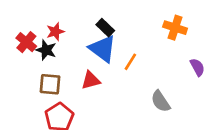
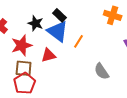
red star: (55, 32) -> (22, 45), moved, size x1.5
black star: (46, 50) -> (36, 23), moved
brown square: (50, 84) -> (24, 68), moved

